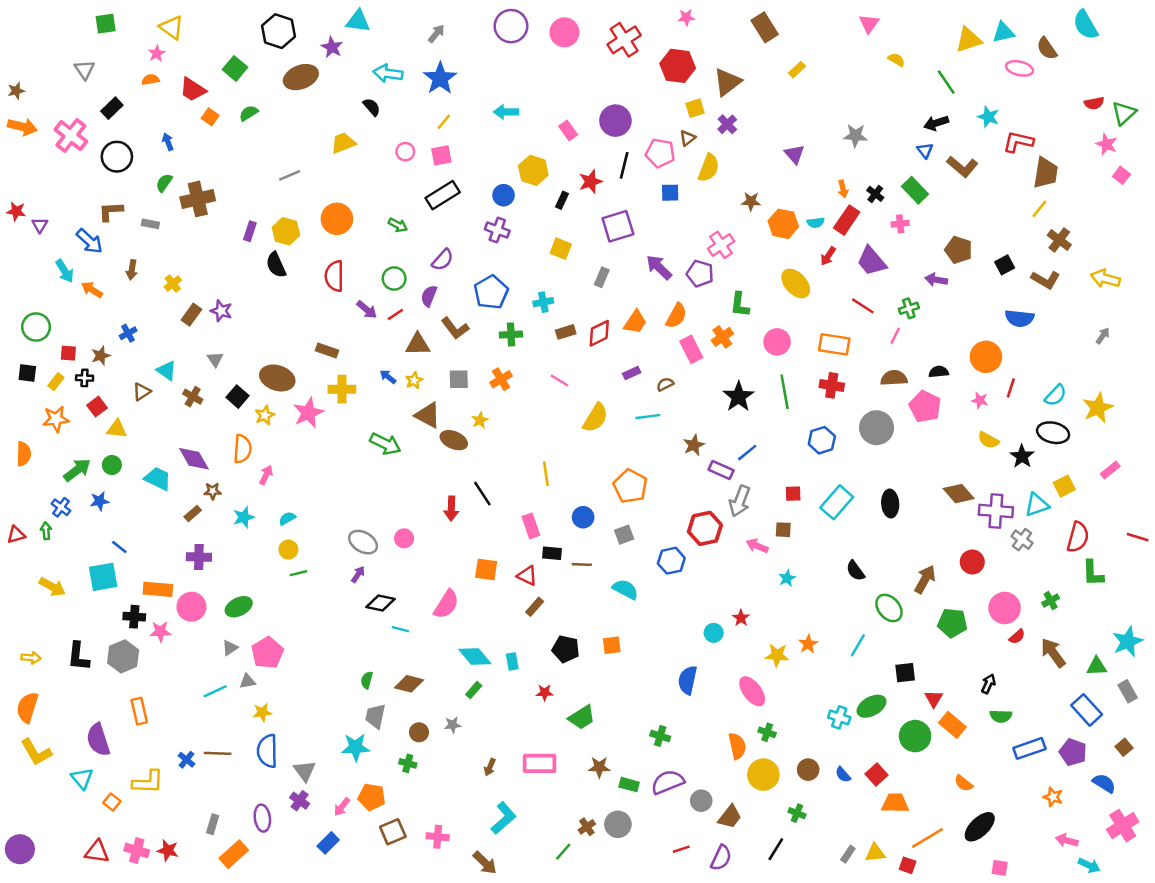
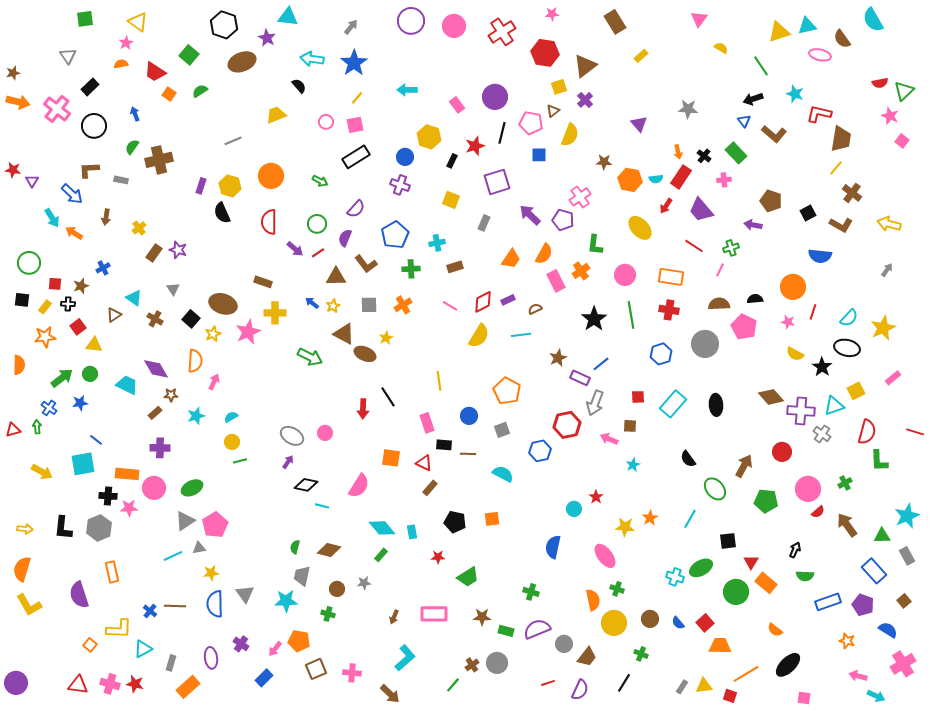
red diamond: (599, 333) -> (483, 302), moved
gray triangle: (230, 648) -> (185, 521), size x1.5
gray triangle: (305, 771) -> (245, 594), moved
cyan triangle: (82, 778) -> (143, 649), moved, turned 42

